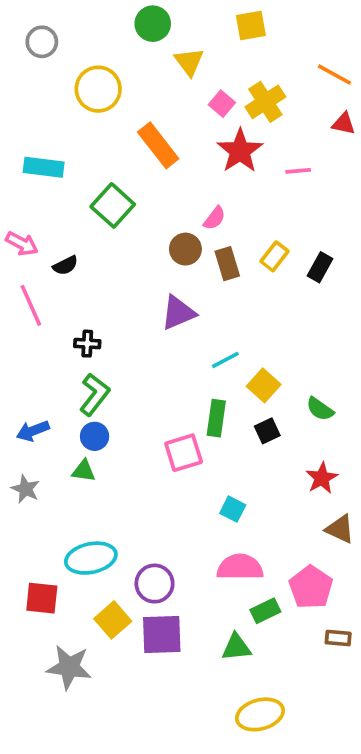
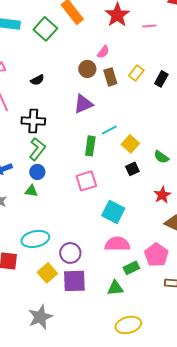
green square: (113, 205) -> (45, 29), moved
black semicircle: (65, 265) -> (37, 80), moved
black cross: (87, 344) -> (33, 121), size x1.6
green rectangle: (216, 418) -> (90, 146), moved
cyan square: (233, 509) -> (113, 212), size x1.6
gray star: (69, 667) -> (40, 317), moved, turned -30

